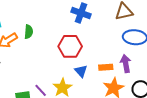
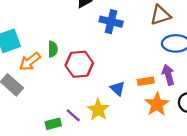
red hexagon: (70, 46) -> (79, 64), moved

